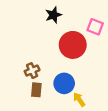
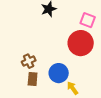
red circle: (73, 45) -> (81, 43), moved

